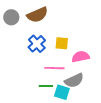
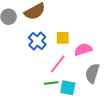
pink line: (54, 68) -> (58, 64), turned -48
gray semicircle: (74, 80) -> (92, 73), moved, turned 138

